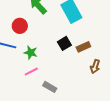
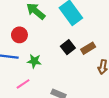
pink line: (31, 72) -> (23, 84), moved

